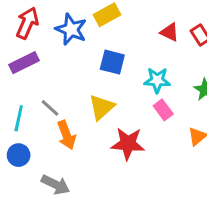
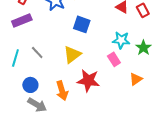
cyan star: (157, 80) -> (121, 40), moved
orange arrow: (66, 135) -> (62, 91), moved
blue circle: (19, 155) -> (30, 85), moved

